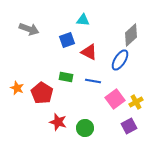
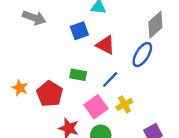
blue line: (93, 81) -> (110, 79), turned -56
pink square: (115, 99) -> (96, 107), moved
yellow cross: (136, 102) -> (124, 104), moved

